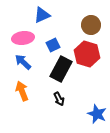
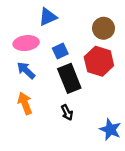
black rectangle: (61, 69) -> (69, 78), turned -50

